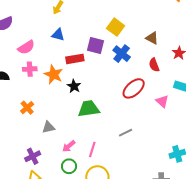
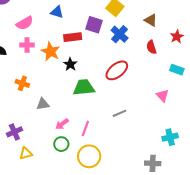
red ellipse: (134, 88) -> (117, 70), moved
pink triangle: (162, 101) -> (162, 96), moved
orange cross: (27, 108) -> (22, 83), turned -32
purple cross: (33, 156) -> (14, 132), moved

